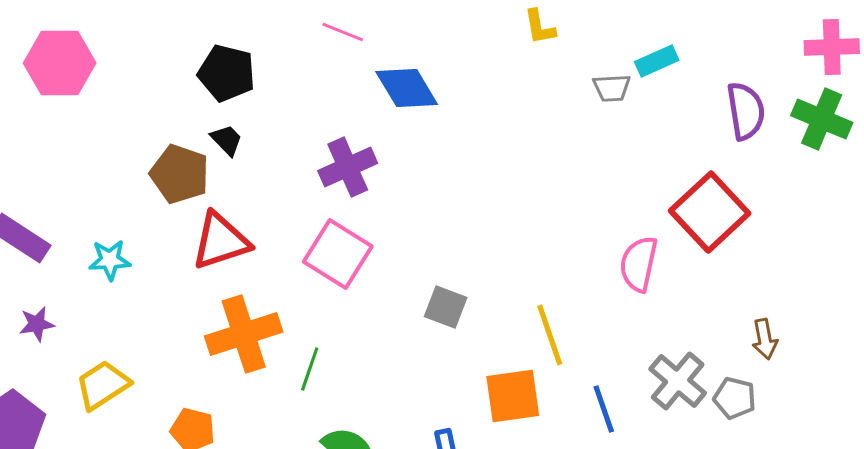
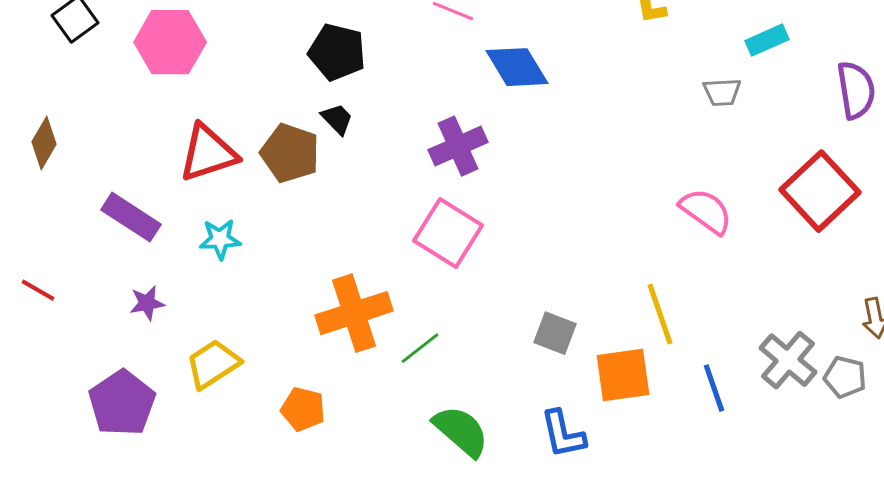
gray trapezoid: (612, 88) -> (722, 92), moved
red triangle: (221, 241) -> (208, 153), moved
pink semicircle: (639, 264) -> (706, 211), moved, turned 114
gray square: (446, 307) -> (555, 333), moved
green line: (310, 369) -> (420, 348), turned 33

